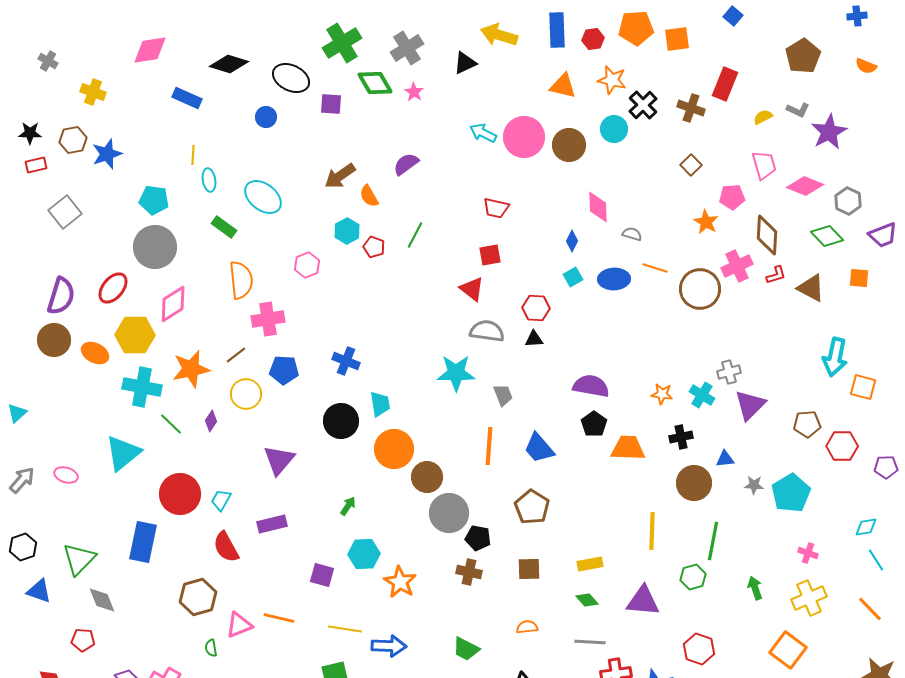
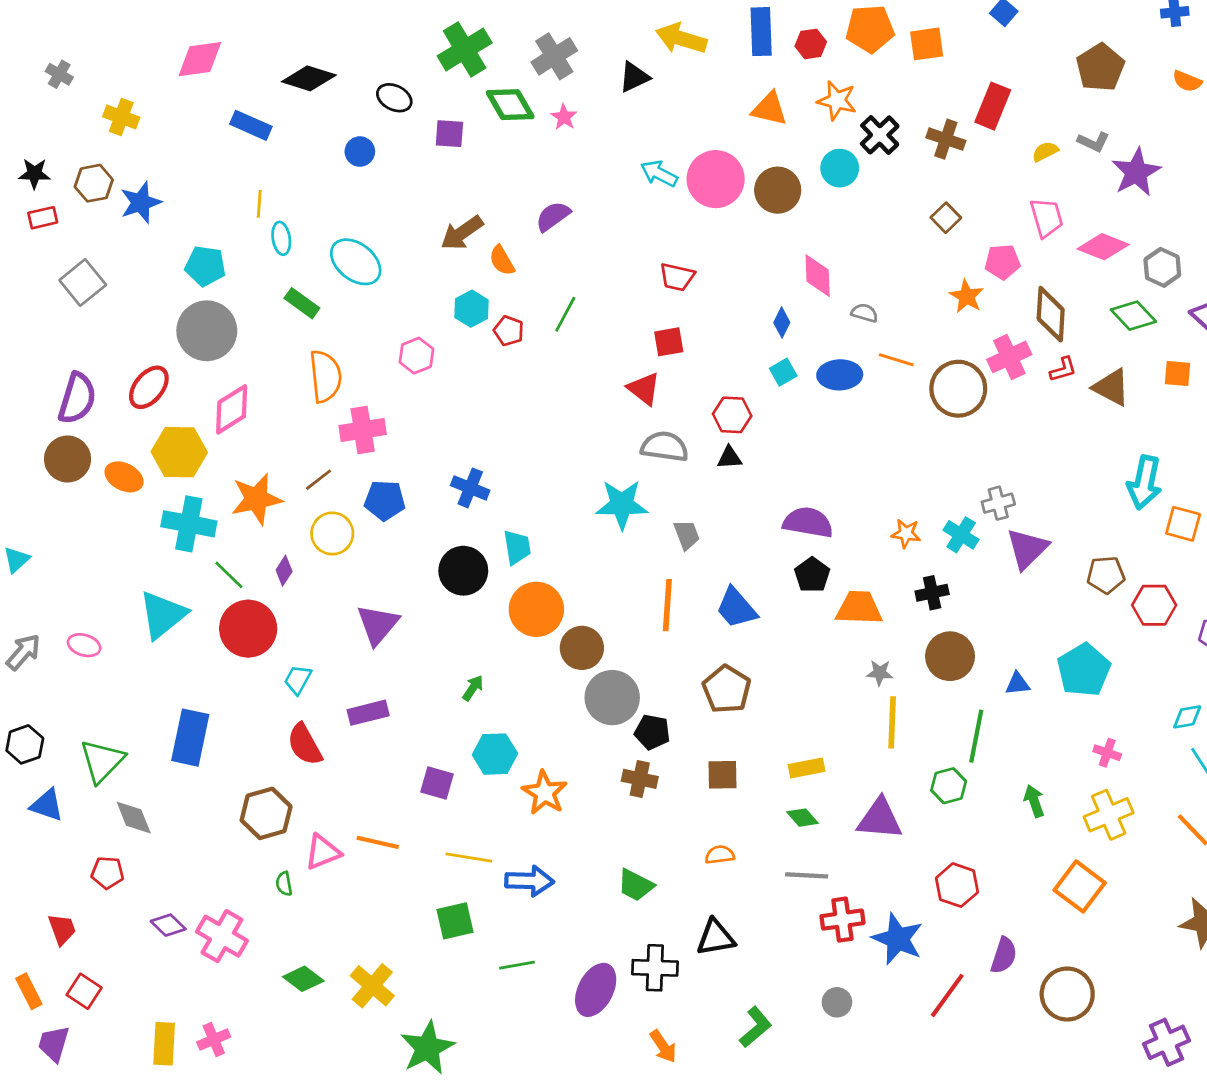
black ellipse: (291, 78) -> (394, 98), size x0.7
blue triangle: (725, 459) -> (1018, 684), moved
gray star: (754, 485) -> (880, 673), moved
red circle: (180, 494) -> (248, 629), moved

